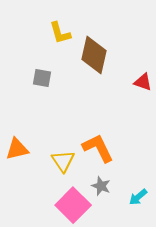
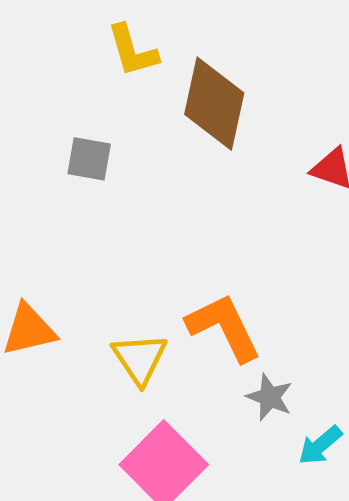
gray star: (101, 186) -> (270, 397), moved

